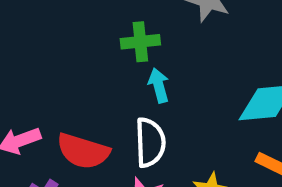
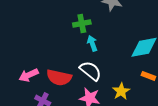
white semicircle: (150, 142) -> (90, 71), turned -45

